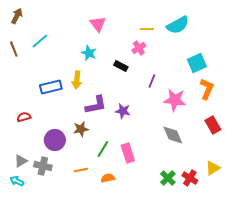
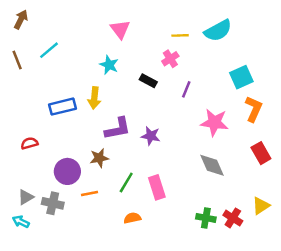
purple line: (152, 81) -> (186, 89), moved
orange line: (81, 170) -> (89, 193), moved
green cross: (168, 178) -> (206, 218), turned -35

